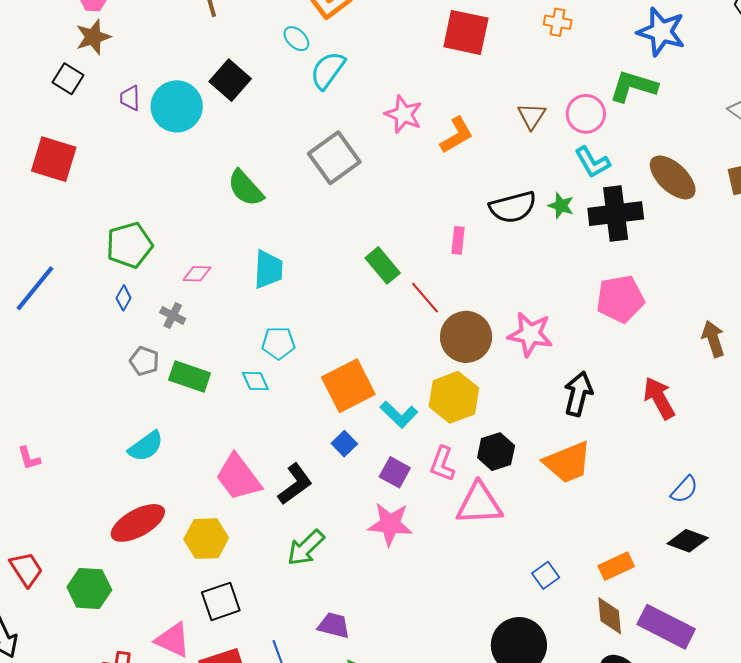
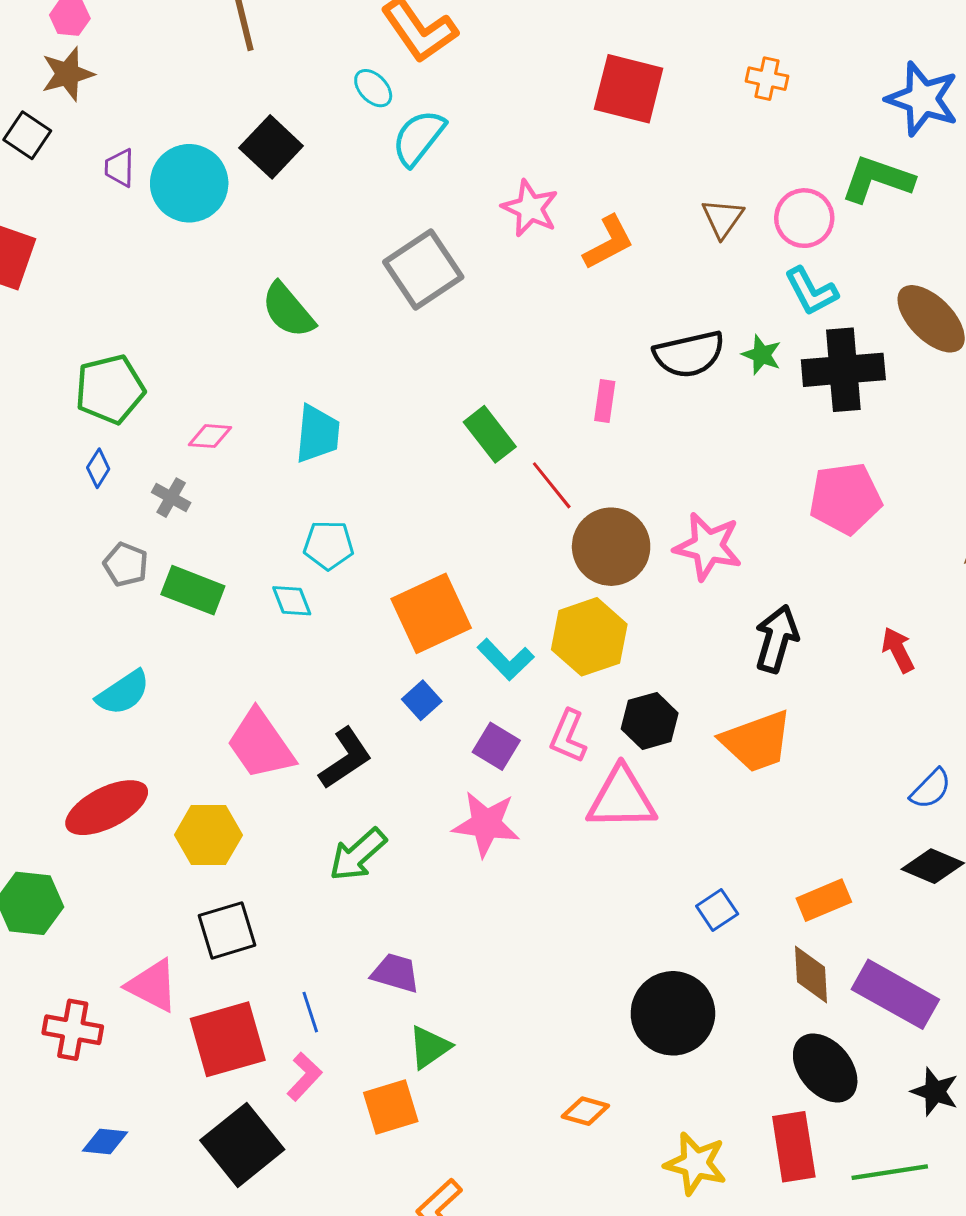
red arrow: (659, 398) -> (898, 650), size x0.7

